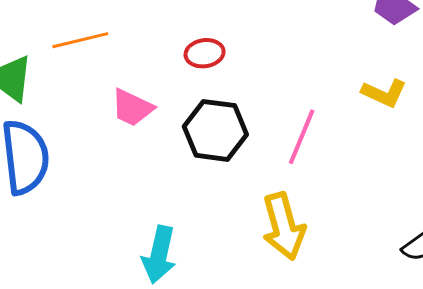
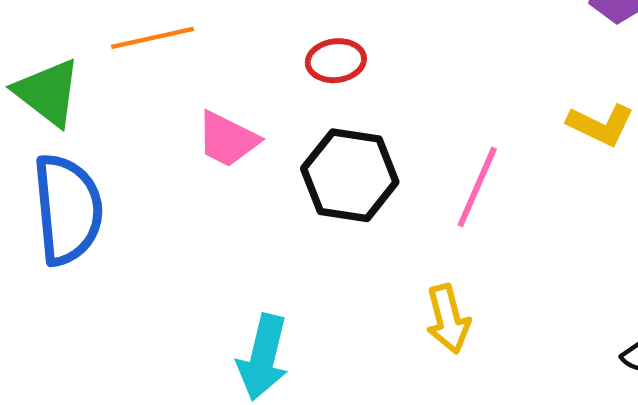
yellow arrow: (284, 226) -> (448, 319), size x0.7

